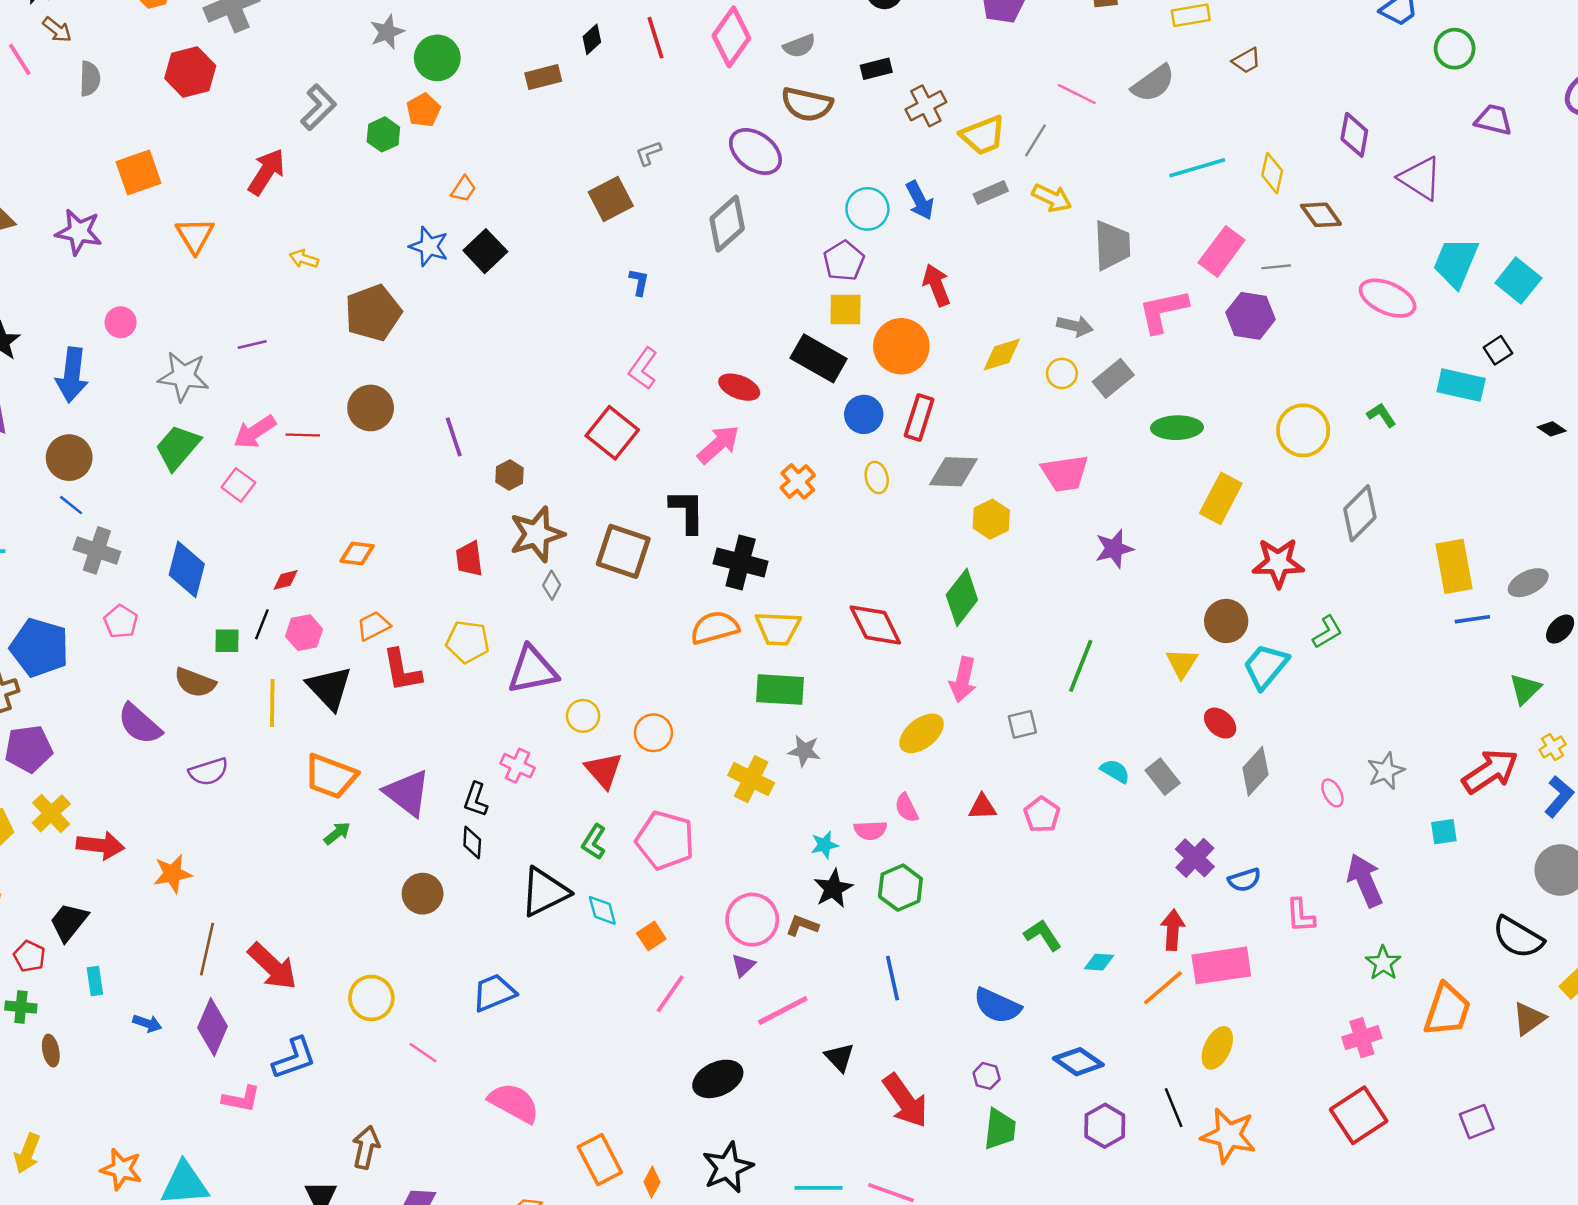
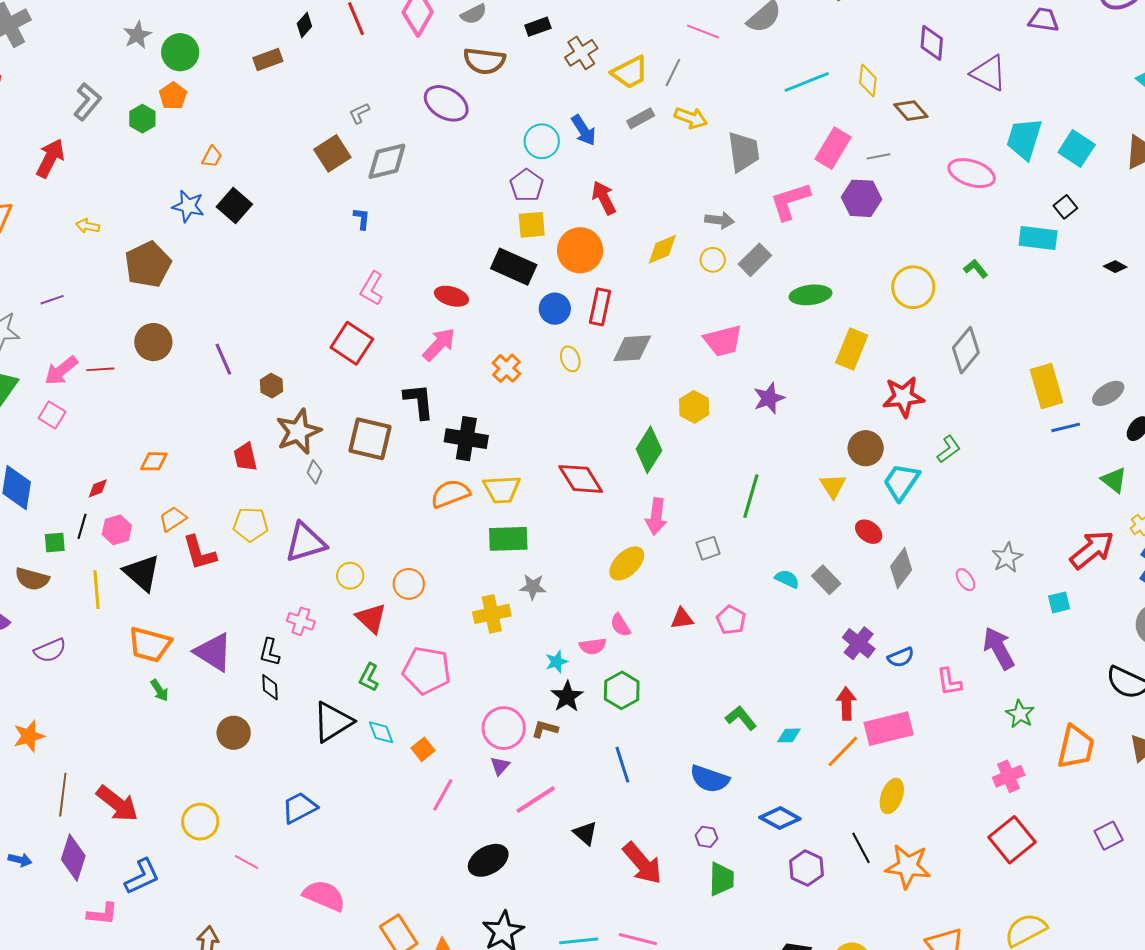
gray diamond: (727, 224) -> (387, 161), moved, turned 33
yellow hexagon: (991, 519) -> (694, 407), moved
green triangle: (1525, 689) -> (1114, 480), turned -32
yellow cross: (751, 779) -> (492, 614), turned -33
green arrow: (337, 833) -> (159, 690), turned 100

